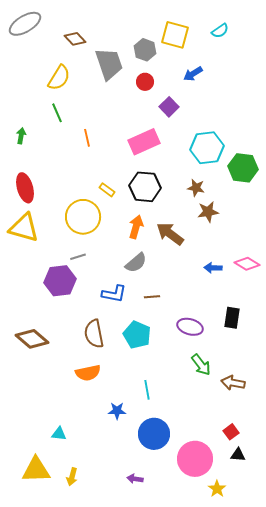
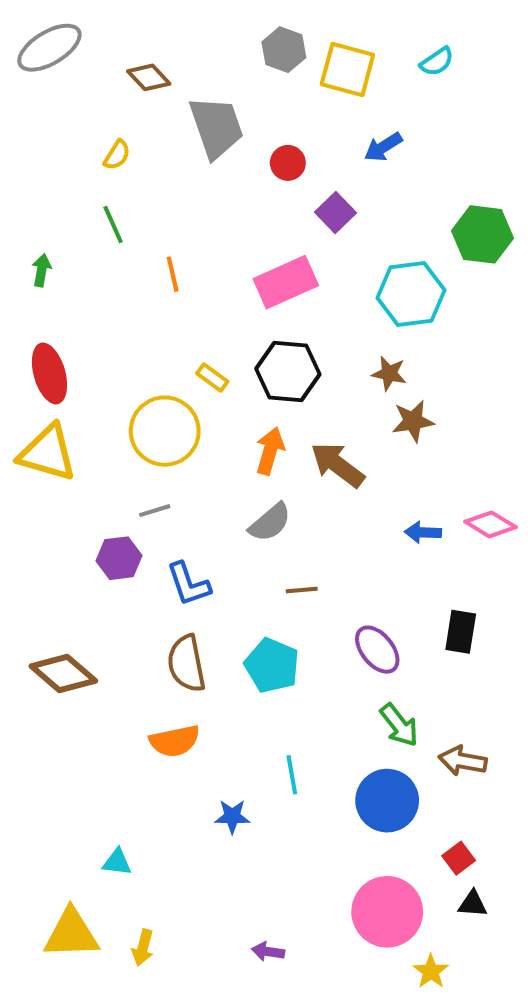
gray hexagon: (145, 50) -> (284, 50), moved
yellow semicircle: (59, 78) -> (117, 155), size x0.6
green hexagon: (243, 168) -> (483, 234), moved
purple hexagon: (60, 281) -> (119, 558), size x0.7
blue L-shape: (114, 294) -> (189, 584), moved, turned 60
purple ellipse: (190, 327) -> (377, 650), turned 35
blue circle: (154, 434) -> (387, 801), moved

